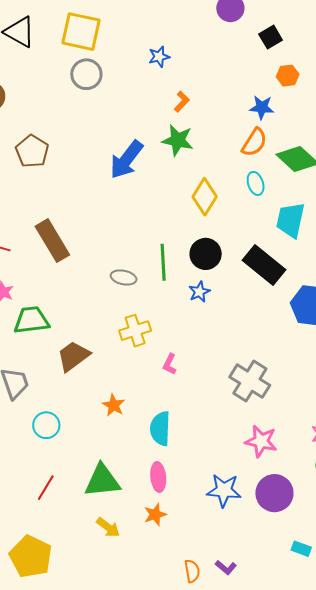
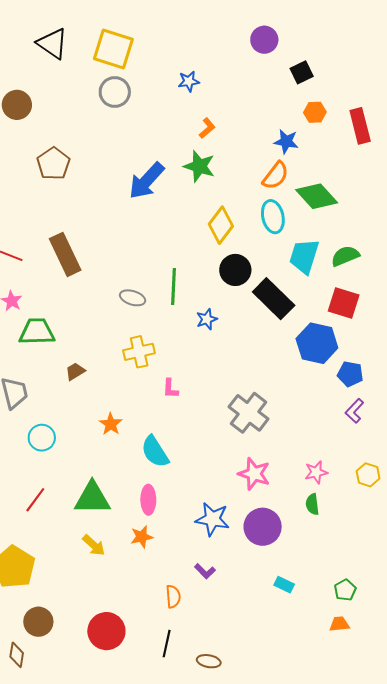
cyan ellipse: (256, 183) -> (273, 217), size x1.4
black circle: (206, 254) -> (235, 270), moved
brown trapezoid: (73, 356) -> (75, 371), size x0.6
pink L-shape: (170, 364) -> (170, 389), turned -30
cyan semicircle: (160, 429) -> (155, 452), turned -40
purple L-shape: (226, 568) -> (205, 571), moved

